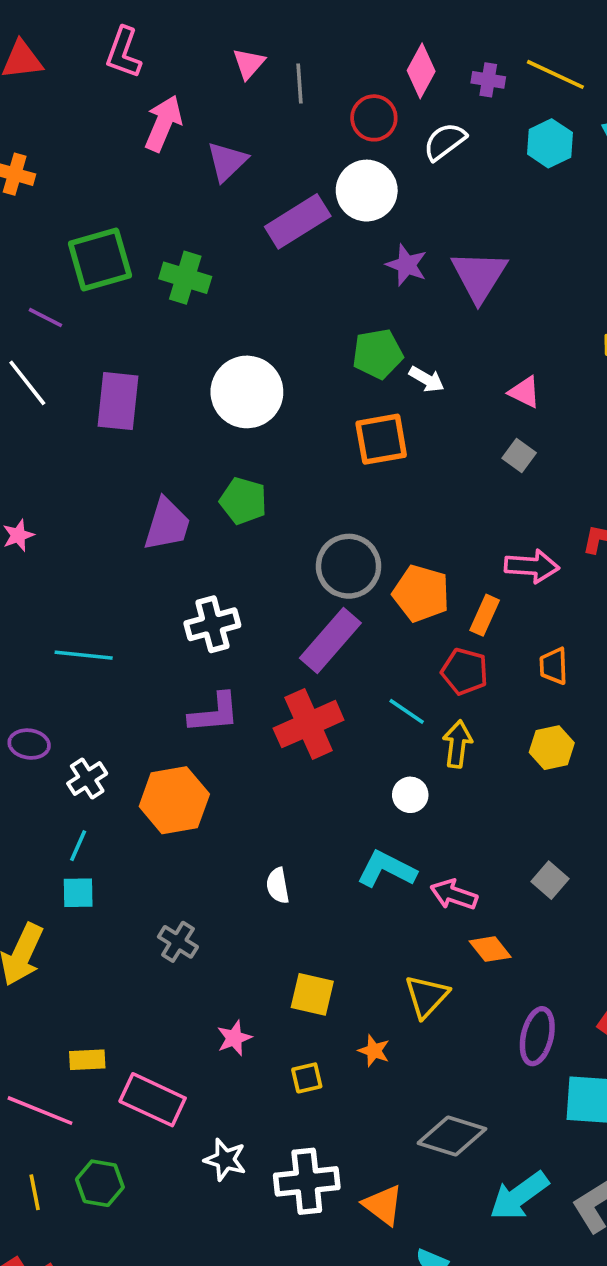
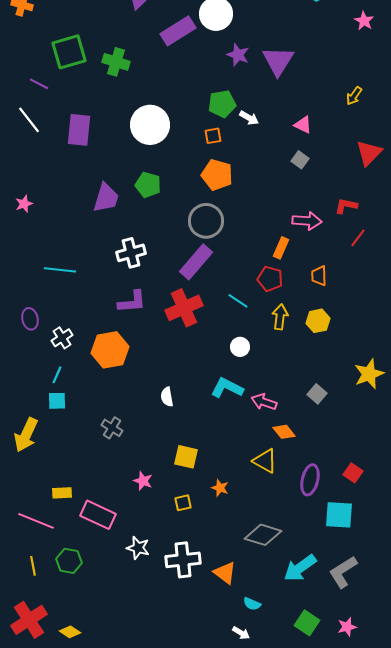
orange square: (381, 439) -> (213, 136), moved, size x0.6
orange pentagon: (421, 593) -> (217, 175), moved
purple ellipse: (29, 744) -> (30, 319), turned 70
yellow arrow: (457, 744) -> (280, 317), moved
yellow triangle: (427, 996) -> (265, 461), moved, turned -44
pink star: (234, 1038) -> (143, 481), turned -30

